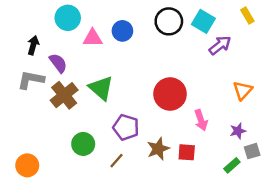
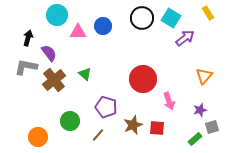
green triangle: (101, 88) -> (85, 74), size x0.6
orange circle: (27, 165) -> (38, 137), moved

